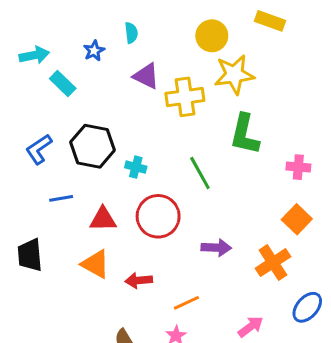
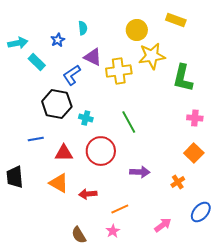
green L-shape: (245, 134) -> (183, 78), moved
blue L-shape: (39, 149) -> (72, 75), moved
orange cross: (273, 263) -> (178, 182), size x0.6

